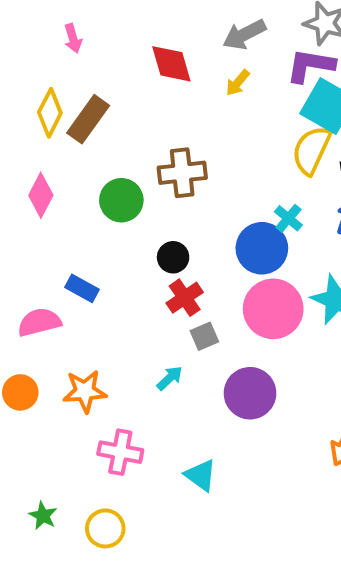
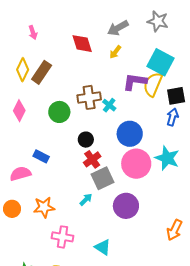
purple L-shape: (310, 65) -> (135, 82), moved
cyan cross: (288, 218) -> (109, 105), moved
gray square: (204, 336) -> (102, 178), size x1.6

